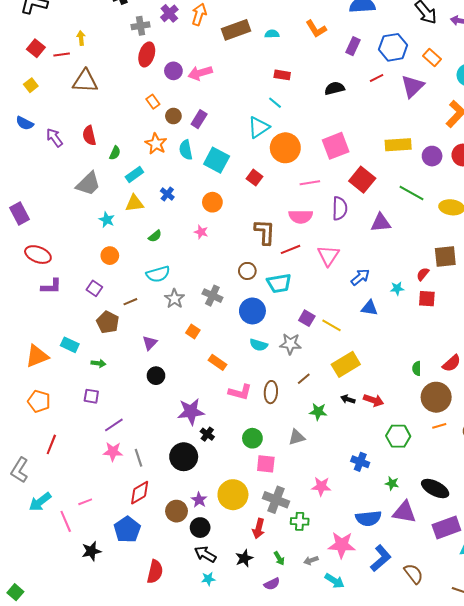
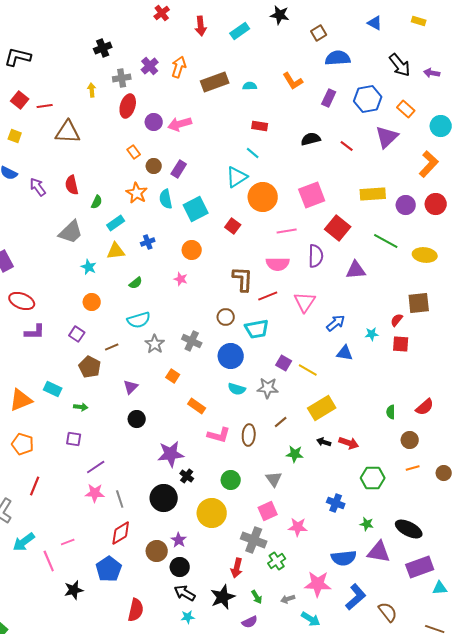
yellow arrow: (81, 38) -> (92, 90), moved
red line: (377, 78) -> (347, 146), moved, turned 64
yellow square: (31, 85) -> (15, 136), turned -32
cyan square: (217, 160) -> (196, 209), turned 35
blue cross: (167, 194) -> (148, 242), turned 32
brown circle: (436, 397) -> (410, 440), size x0.6
gray triangle: (297, 437) -> (274, 479), turned -48
pink square: (266, 464) -> (268, 511), moved, turned -30
yellow circle: (233, 495) -> (212, 513), moved
green cross: (300, 521) -> (277, 561), turned -36
black star: (244, 558) -> (223, 597), size x1.4

